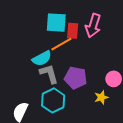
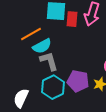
orange line: (61, 44) -> (31, 34), moved
purple pentagon: (76, 78) -> (78, 81), moved

